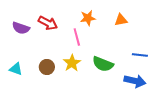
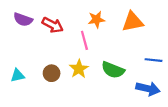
orange triangle: (121, 20) -> (133, 22), size x1.5
purple semicircle: (21, 28) -> (23, 20), moved
cyan triangle: (16, 69) -> (18, 75), turned -32

